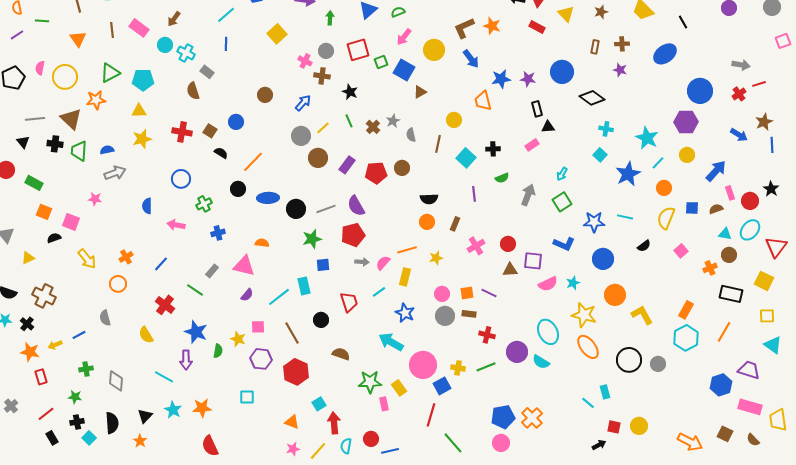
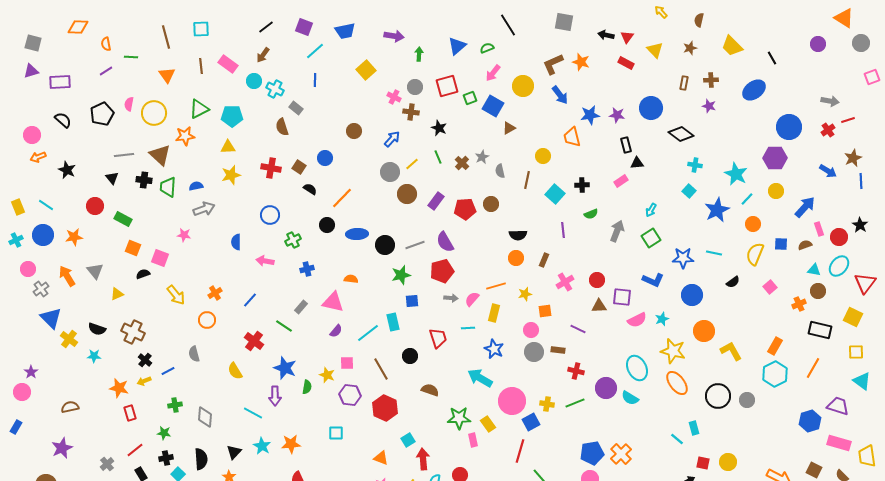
cyan line: (379, 292) -> (468, 328), turned 32
orange square: (467, 293) -> (545, 311), moved
black cross: (27, 324) -> (145, 360), moved
gray cross: (11, 406) -> (107, 464), moved

